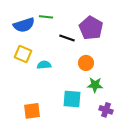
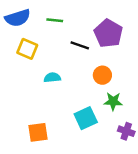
blue semicircle: (24, 25) -> (18, 18), moved
yellow square: (23, 54) -> (27, 49), moved
cyan square: (72, 99) -> (86, 118), turned -30

